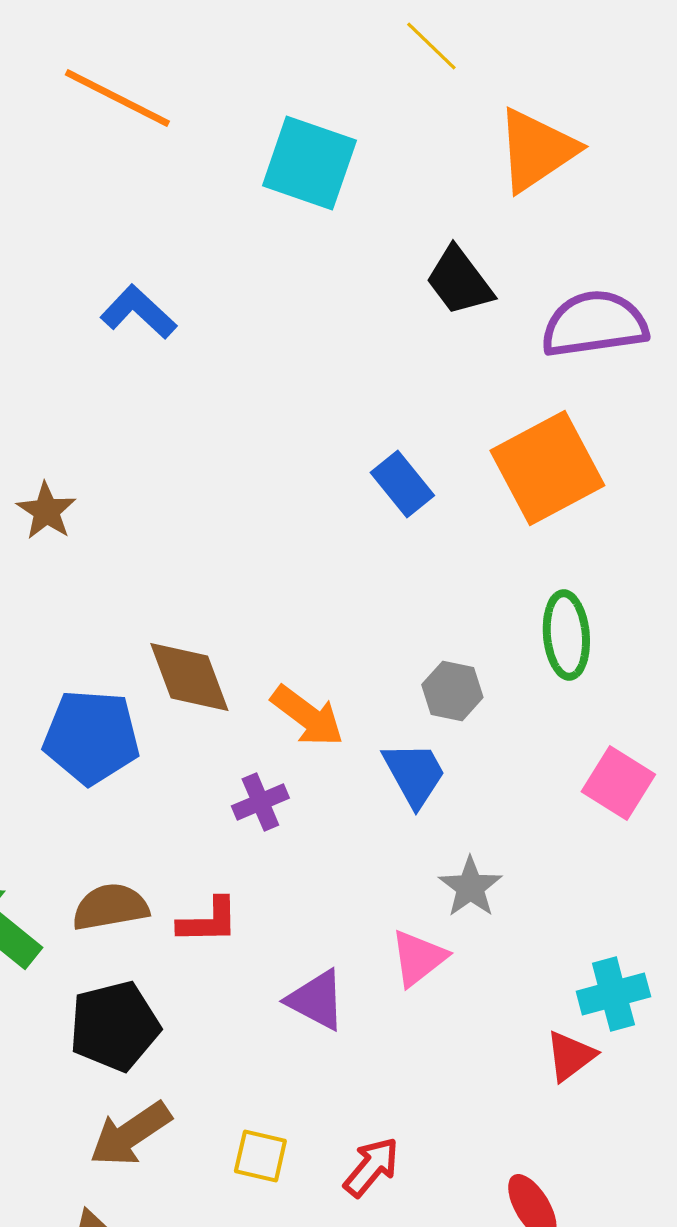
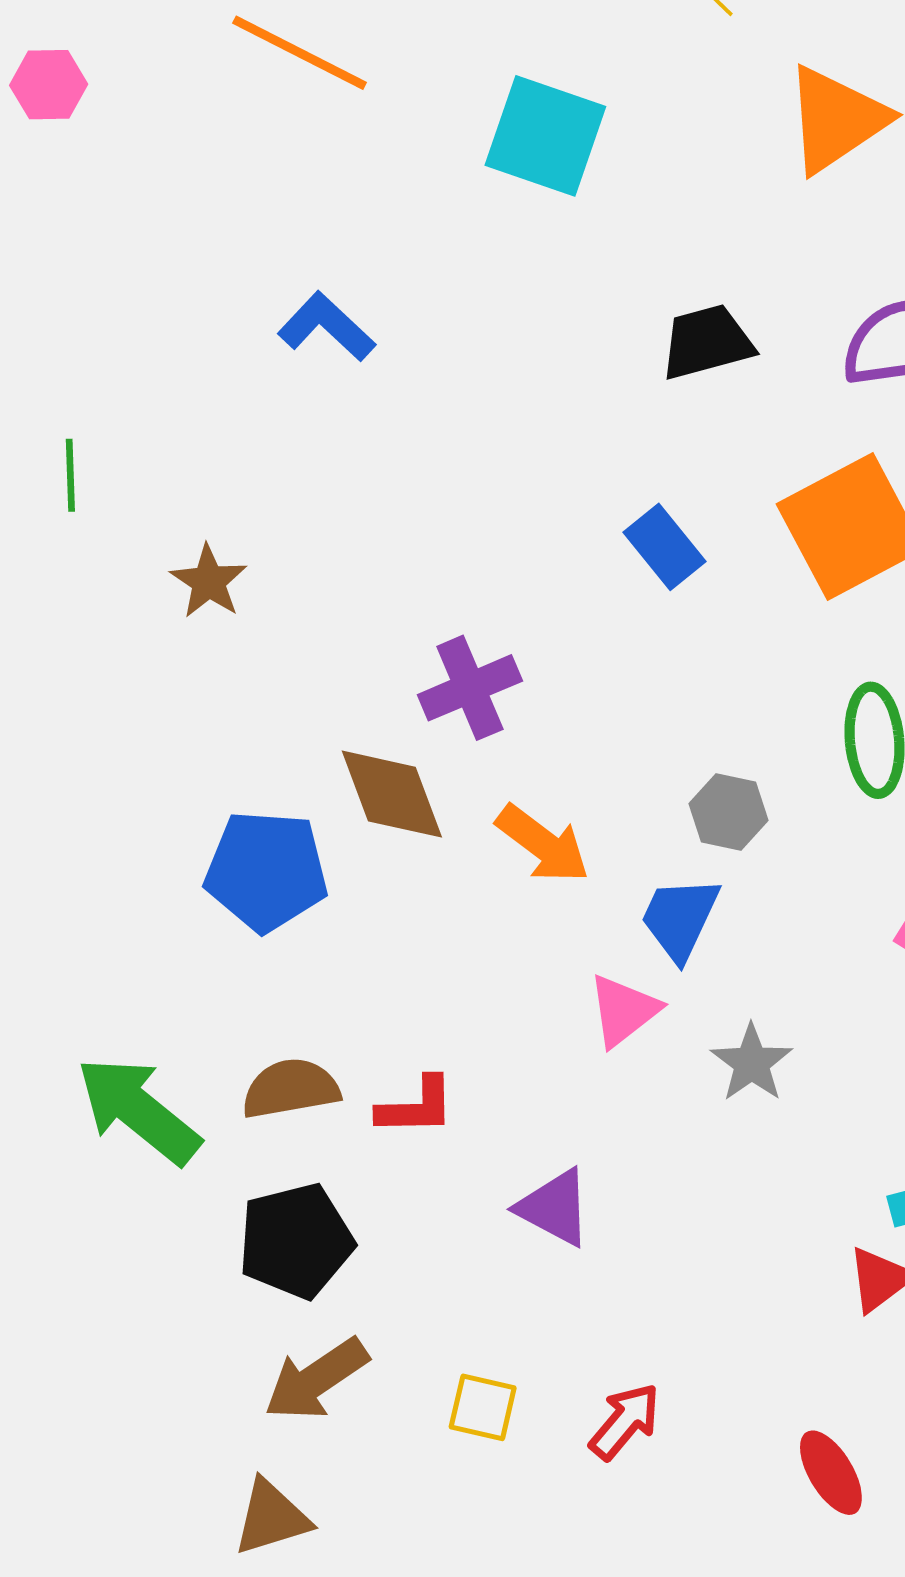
black trapezoid: (459, 281) -> (707, 342), moved, turned 112
blue trapezoid: (414, 774) -> (680, 918), turned -126
purple cross: (260, 802) -> (470, 688), moved, size x1.4
pink triangle: (418, 958) -> (624, 1010), moved

